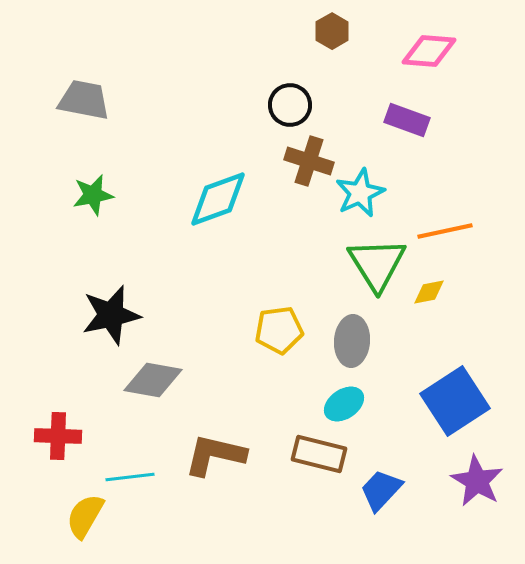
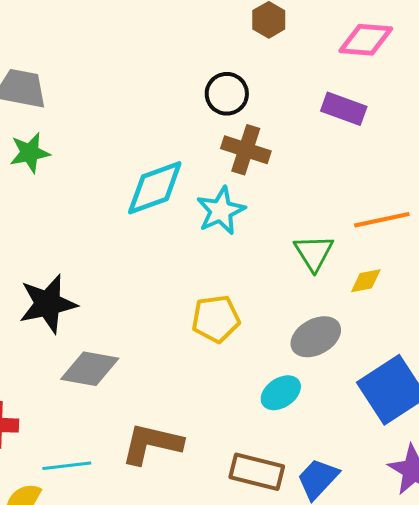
cyan star: (360, 193) -> (221, 211), moved
green star: (93, 195) -> (30, 153), moved
green triangle: (377, 264) -> (314, 253), size x0.7
gray ellipse: (352, 341) -> (316, 337), moved, turned 57
brown rectangle: (319, 454) -> (257, 472), moved

